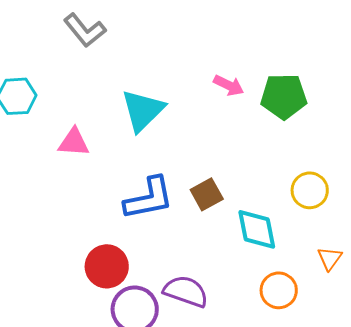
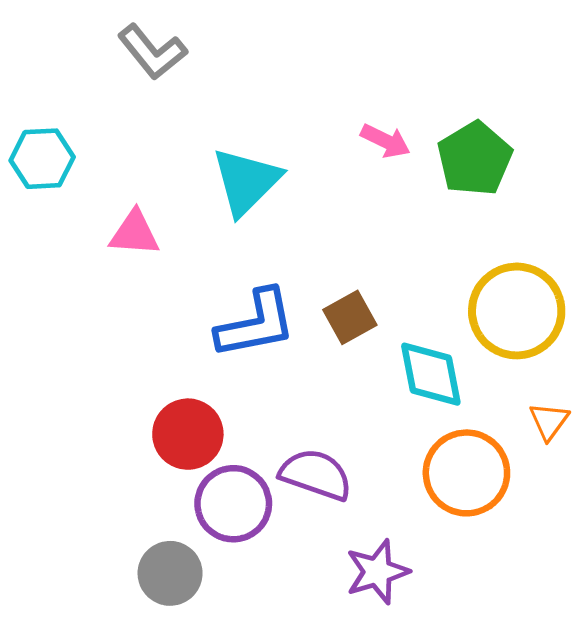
green pentagon: (284, 96) -> (475, 159), turned -30
yellow circle: (310, 190) -> (517, 311), size x1.6
orange circle: (279, 290) -> (466, 473), size x1.4

